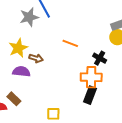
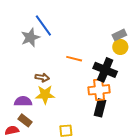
yellow star: (18, 48) -> (45, 95), moved, turned 30
black cross: (100, 58) -> (105, 70), size x1.6
purple semicircle: (21, 72) -> (23, 101), moved

